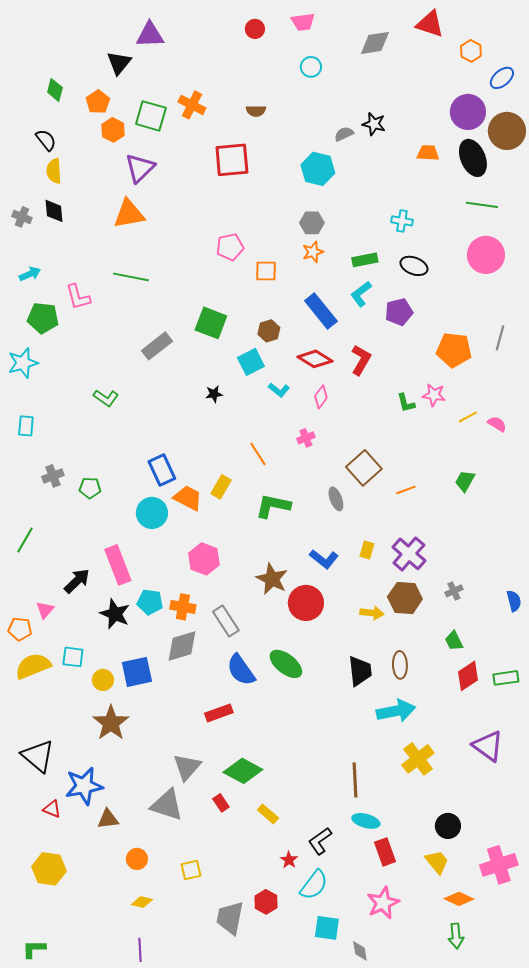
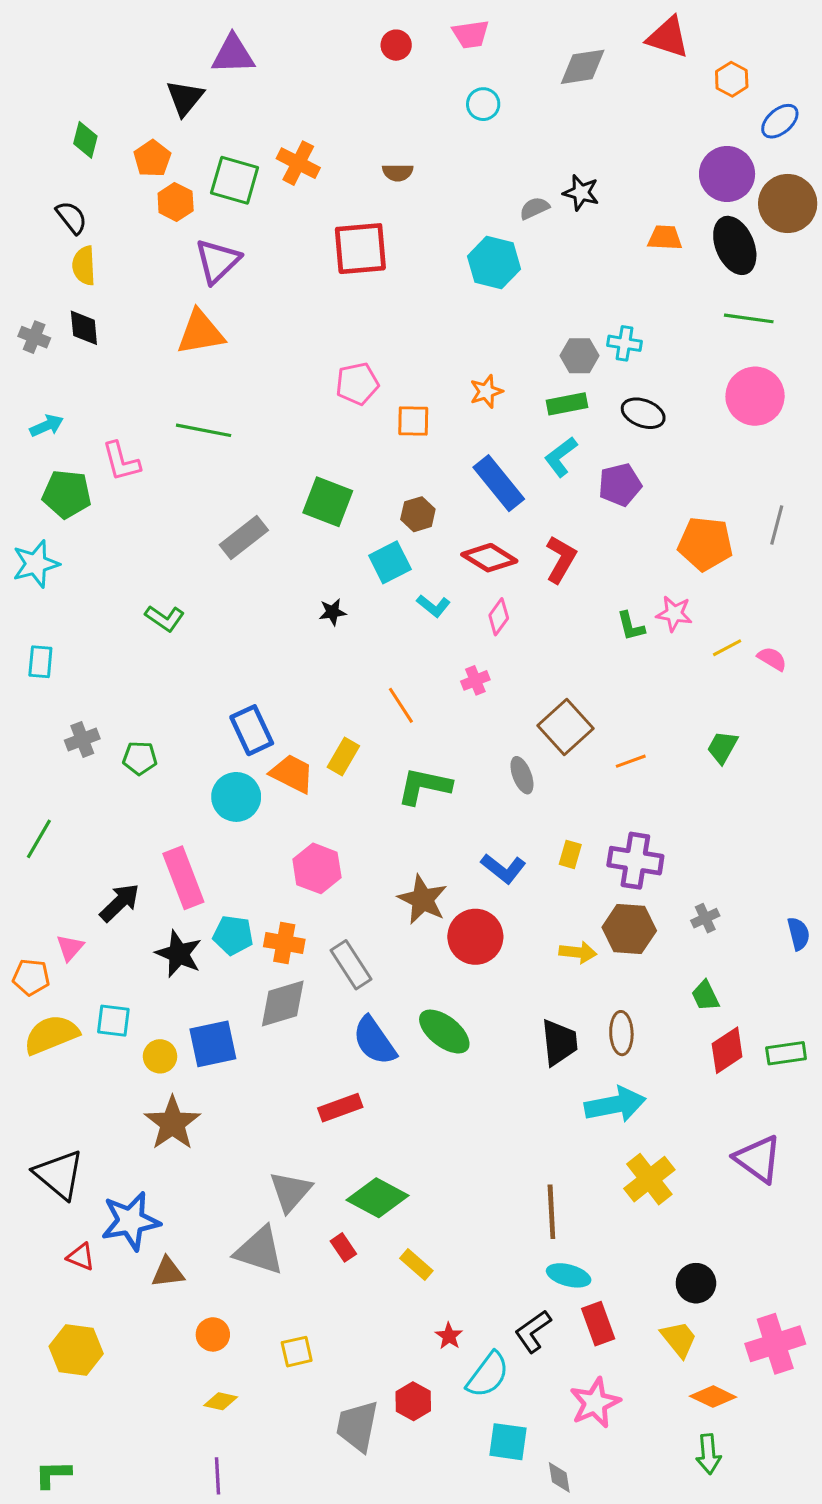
gray hexagon: (312, 223) -> (579, 356), moved
purple cross: (409, 554) -> (635, 861), turned -32
black L-shape: (320, 841) -> (533, 1331), moved

